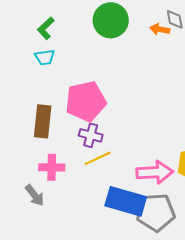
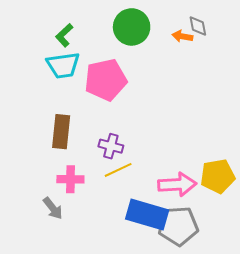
cyan trapezoid: (45, 57) -> (63, 65), size x1.6
pink pentagon: (86, 101) -> (106, 80), moved

